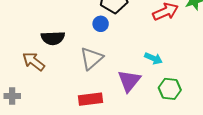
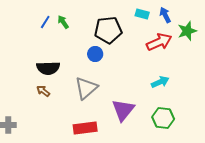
cyan arrow: (153, 58) -> (160, 82), moved, turned -48
brown arrow: (34, 61) -> (43, 91), moved, size x0.6

